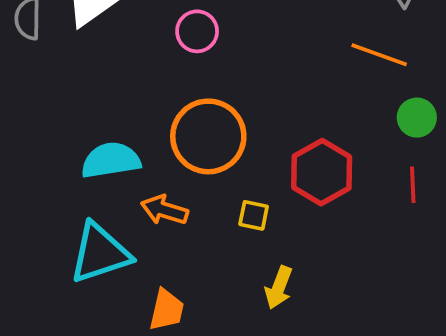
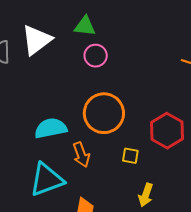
orange arrow: (164, 210) -> (81, 155), turned -125

